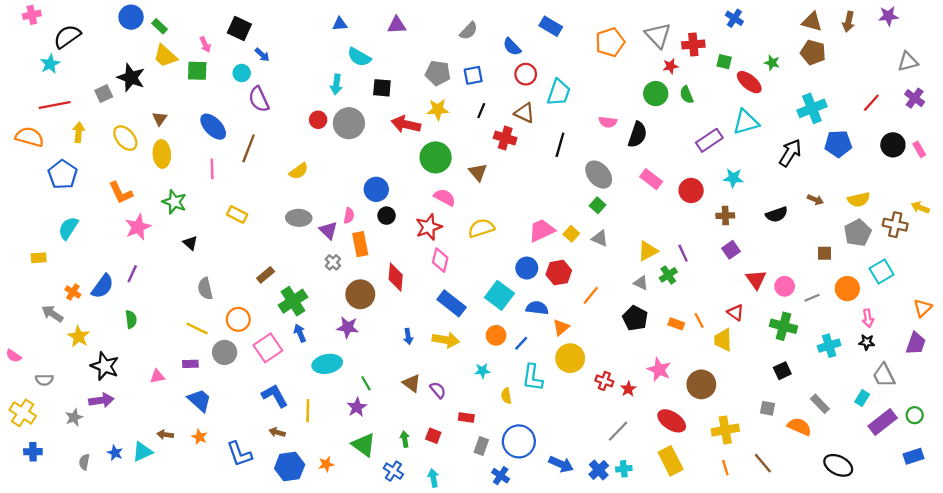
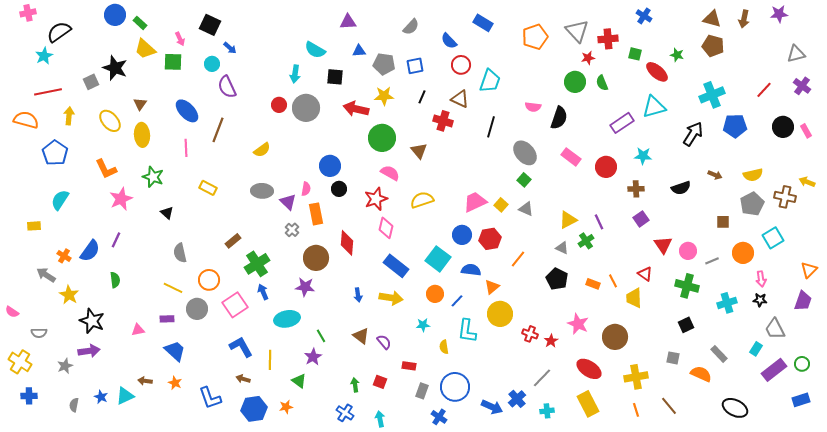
blue triangle: (340, 24) -> (359, 51), moved
green triangle: (364, 445) -> (299, 381), moved, size x0.7
blue cross: (599, 470) -> (517, 399), moved

